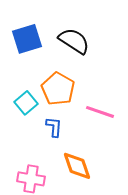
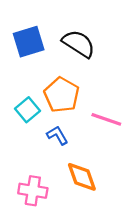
blue L-shape: (54, 127) -> (57, 135), turned -35

